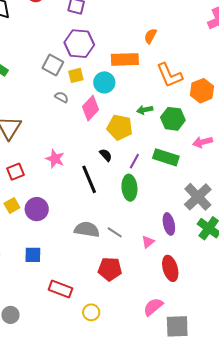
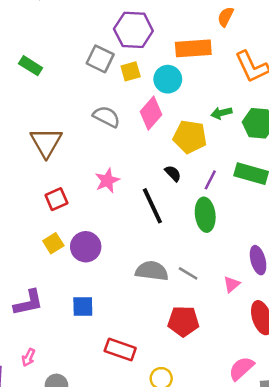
gray semicircle: (62, 97) -> (107, 117), moved, size x1.5
pink star: (55, 159) -> (107, 180), turned 30

